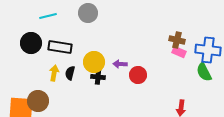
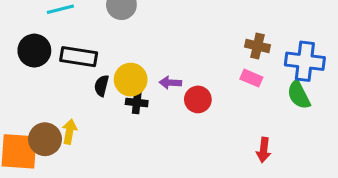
pink rectangle: (179, 52) -> (251, 78), moved
yellow arrow: (54, 73) -> (69, 132), moved
black semicircle: (70, 73) -> (102, 86), moved

